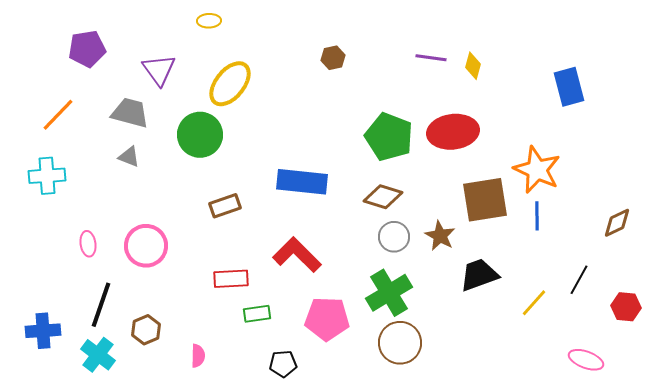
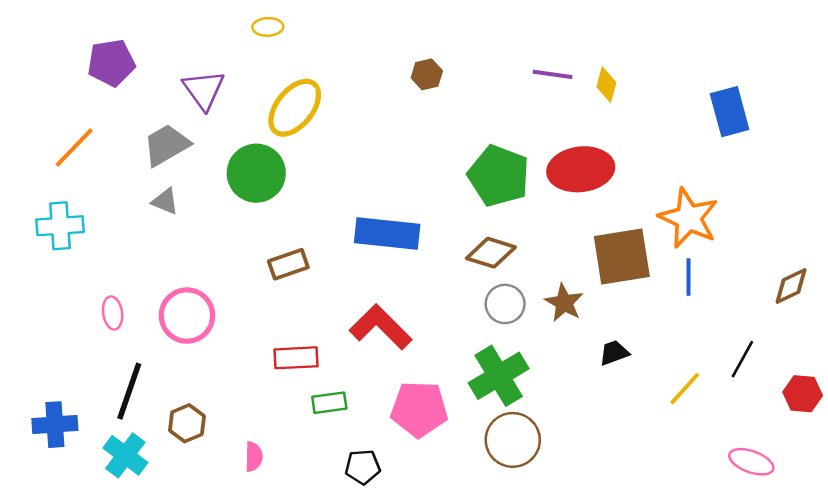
gray trapezoid: (130, 113) -> (166, 145), turned -45
black trapezoid: (479, 275) -> (614, 353), size x0.6

